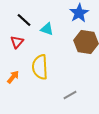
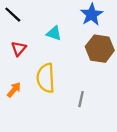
black line: (24, 20) -> (13, 15), moved
gray line: (70, 95) -> (81, 99), moved, turned -48

